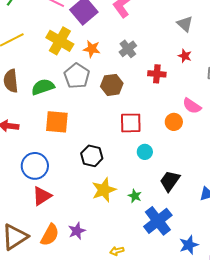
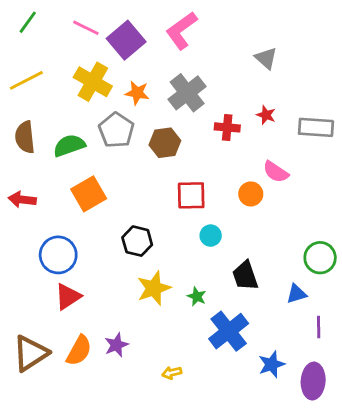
gray cross: (128, 49) -> (187, 93), size x1.5
red star: (185, 56) -> (266, 115), moved
orange square: (57, 122) -> (89, 194), turned -35
black trapezoid: (170, 181) -> (245, 276), turned -55

